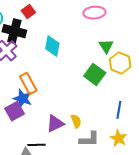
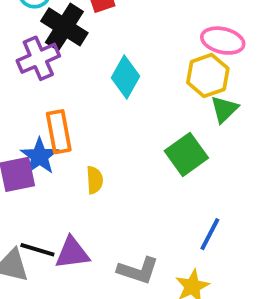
yellow hexagon: (120, 63) -> (208, 75), moved
yellow semicircle: (76, 121) -> (95, 180), moved
purple triangle: (55, 124) -> (72, 253), moved

